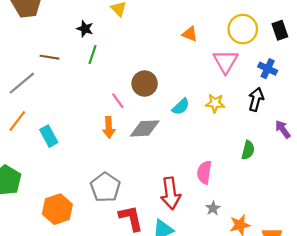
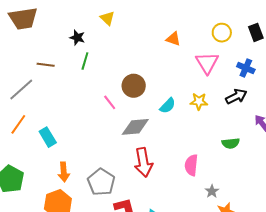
yellow circle: (243, 29) -> (222, 33), size x0.7
black arrow: (256, 99) -> (236, 96), turned 50
orange arrow: (109, 127) -> (64, 172), moved
green semicircle: (248, 150) -> (231, 143), turned 72
red arrow: (171, 193) -> (143, 162), moved
gray star: (213, 208) -> (212, 191), moved

